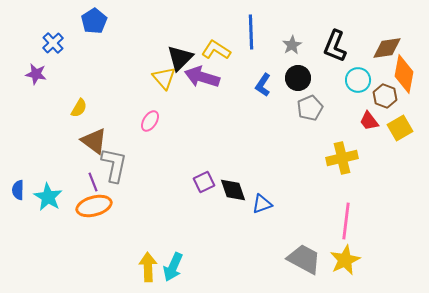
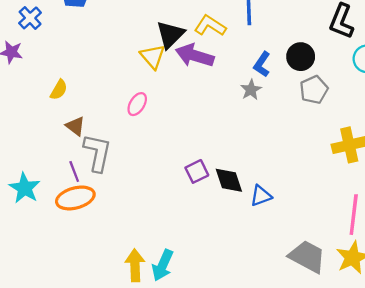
gray star: (292, 45) -> (251, 90), moved
brown triangle: (94, 141) -> (75, 126), size x0.7

